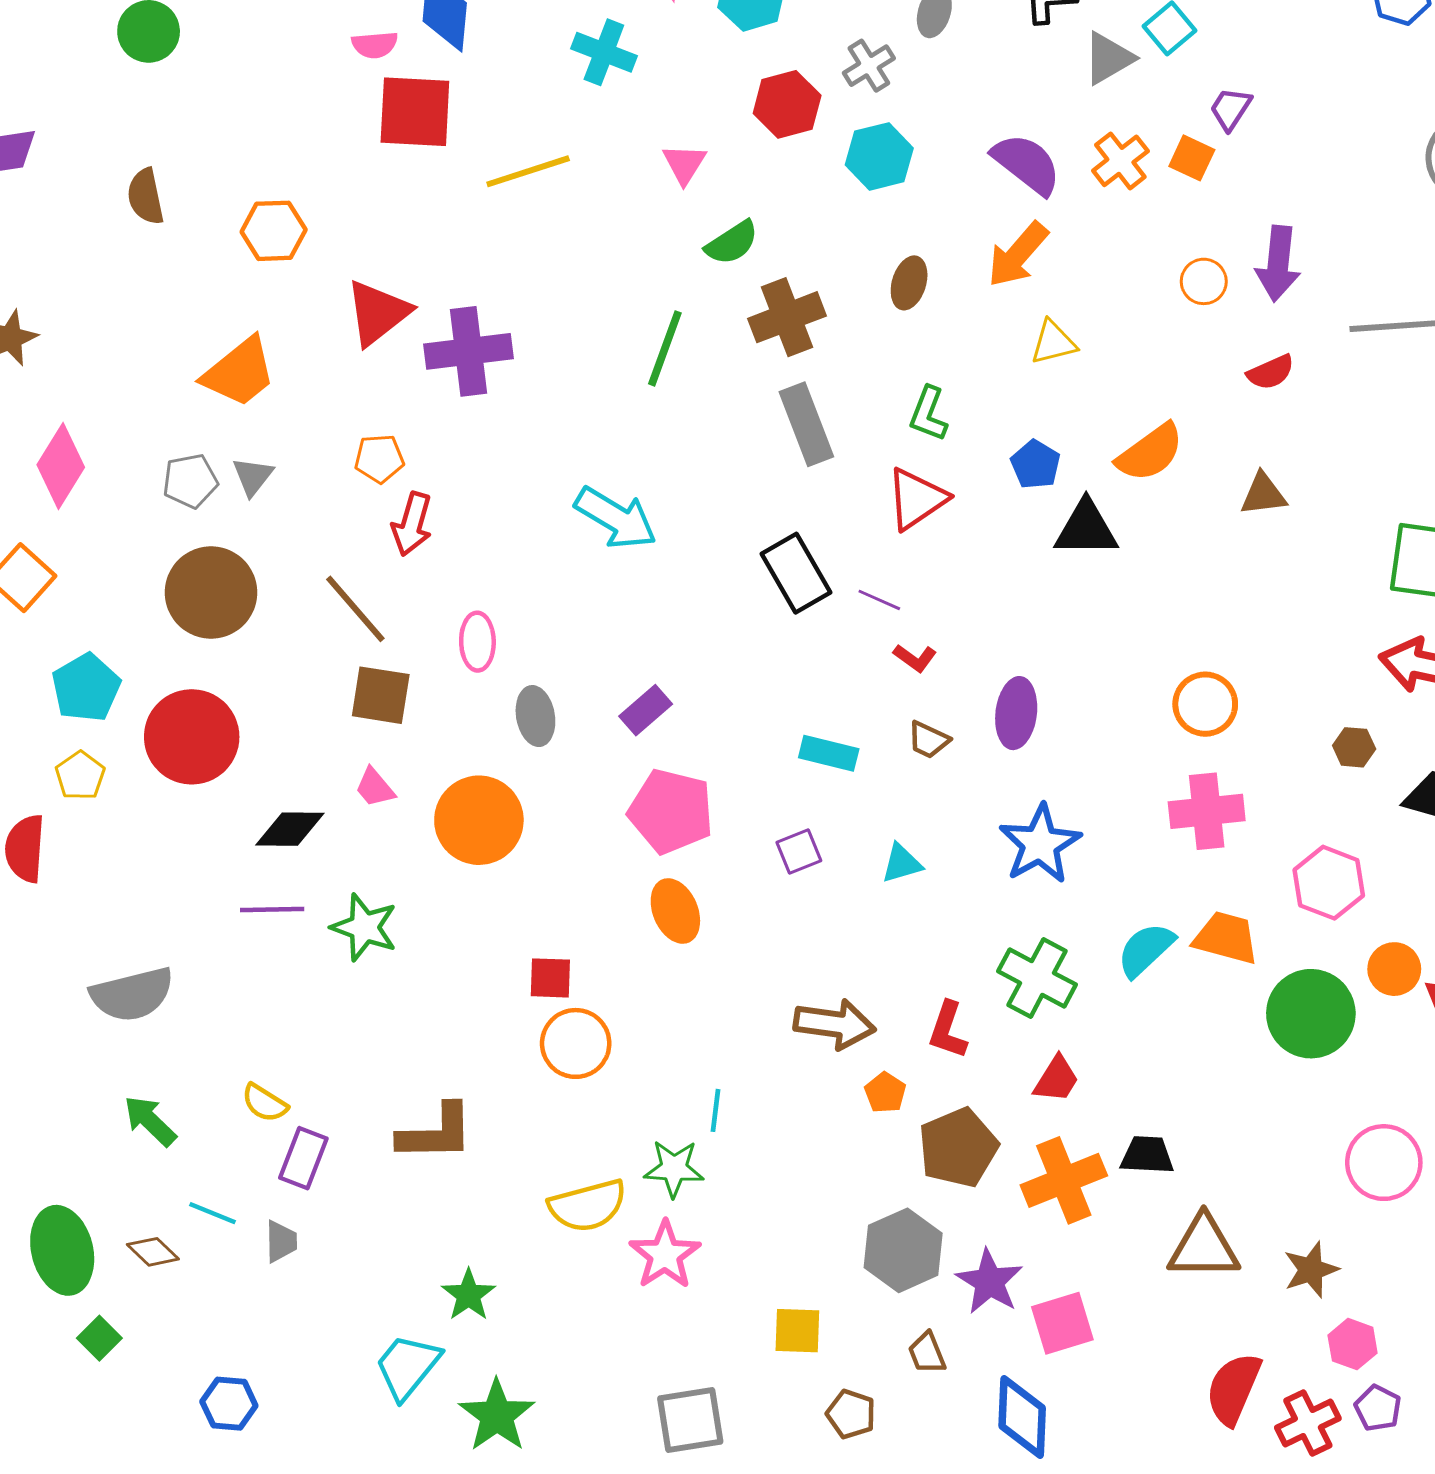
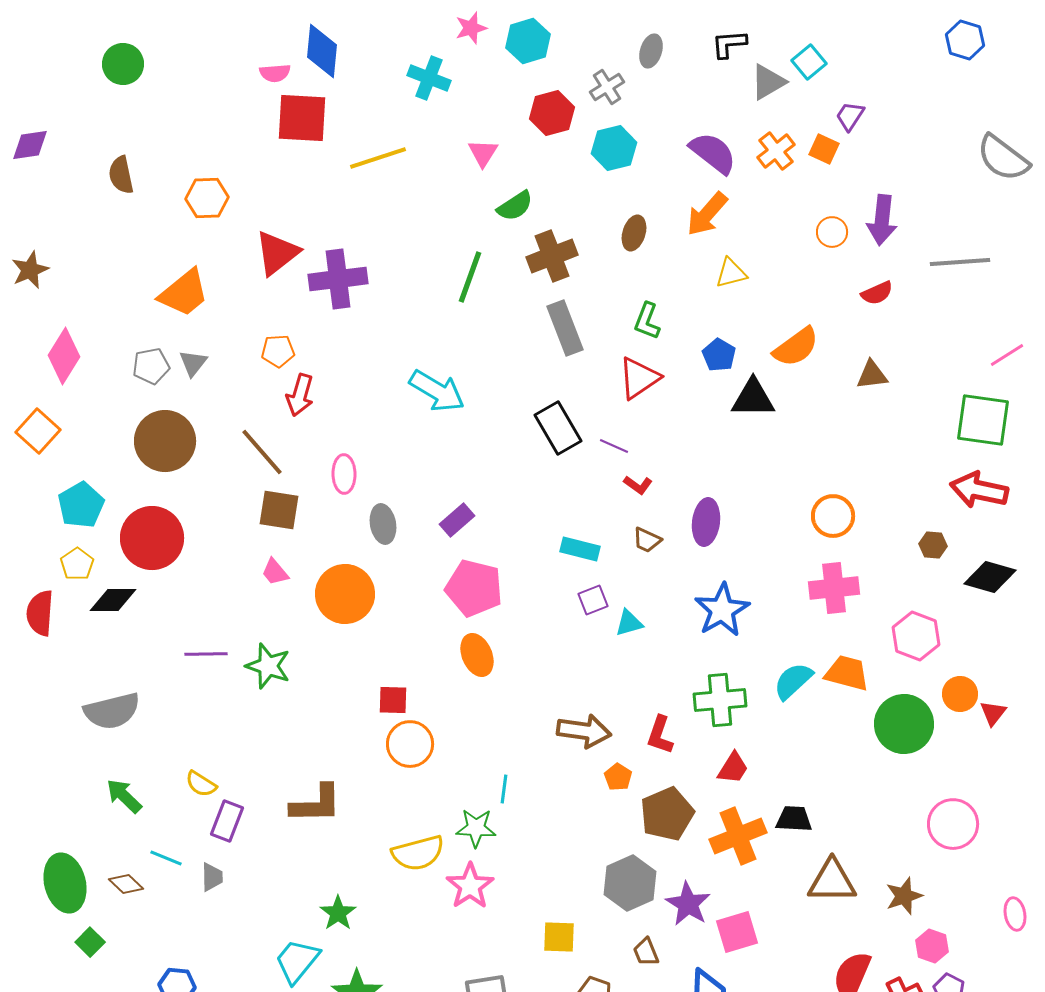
black diamond: (290, 829) -> (113, 600), moved
purple square: (799, 851) -> (593, 600), moved
green cross: (1037, 978) -> (720, 700), turned -33

